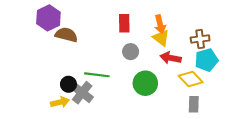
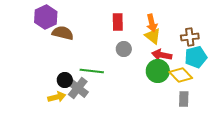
green circle: (145, 83) -> (158, 71), moved

